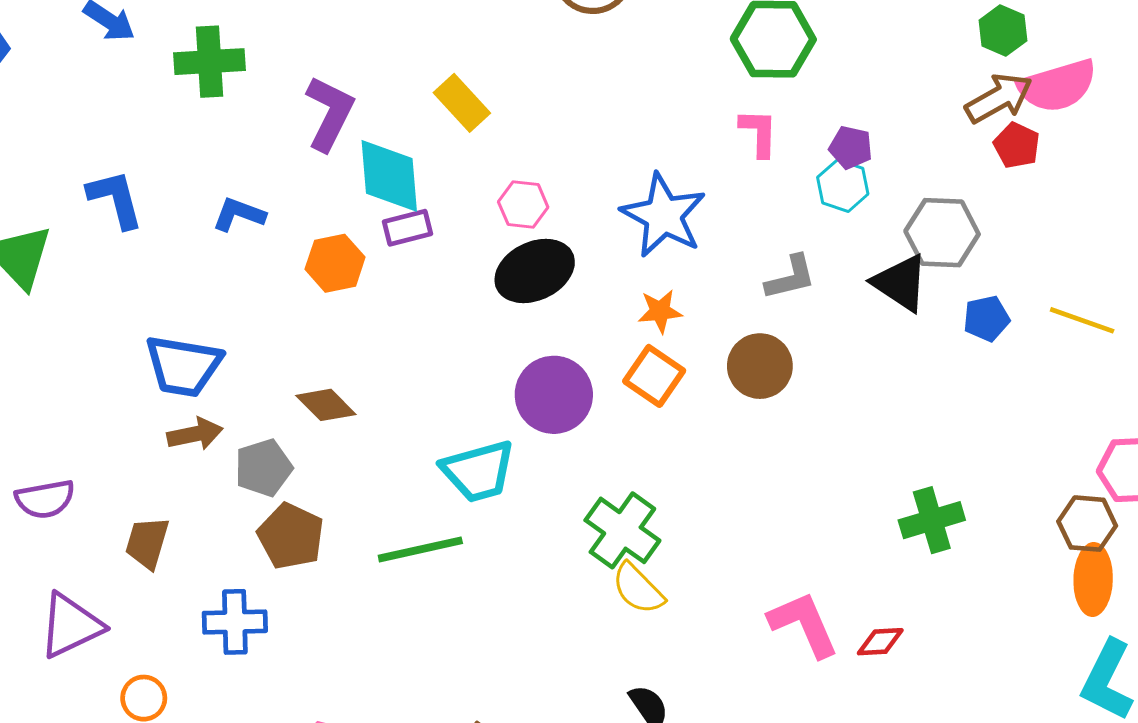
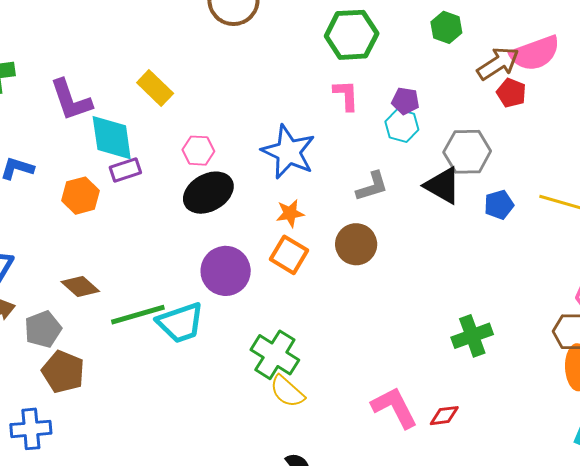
green hexagon: (1003, 30) -> (446, 27), moved
purple L-shape: (330, 113) -> (71, 100), turned 138
green line: (420, 549) -> (138, 315), moved

